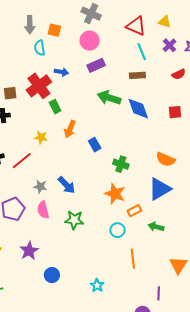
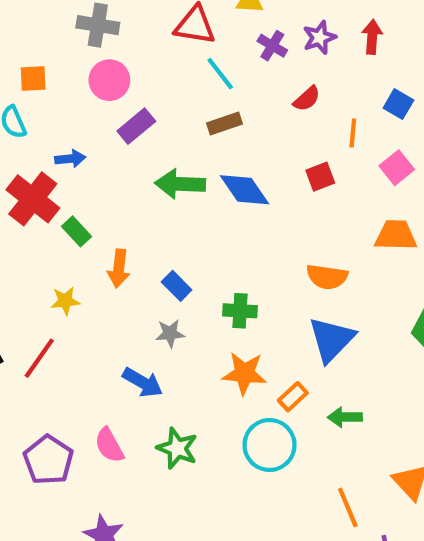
gray star: (40, 187) -> (170, 333), moved
green star: (74, 220) -> (177, 448), turned 30
cyan circle: (117, 230) -> (270, 445), size x1.6
orange line: (133, 259) -> (348, 507), moved

